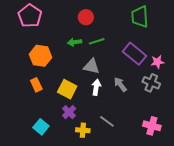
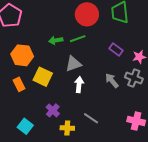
red circle: (86, 17) -> (87, 14), moved, size x1.5
purple rectangle: (135, 54) -> (116, 50), size x0.6
gray triangle: (91, 66) -> (73, 64), turned -30
gray arrow: (120, 85) -> (112, 81), moved
yellow square: (67, 89) -> (43, 77), moved

